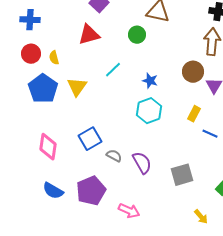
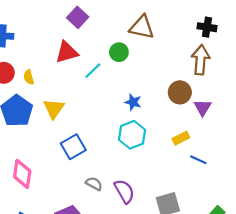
cyan line: (113, 70) -> (93, 71), moved
yellow rectangle: (194, 114) -> (181, 138), turned 35
blue square: (90, 139) -> (73, 147), moved

